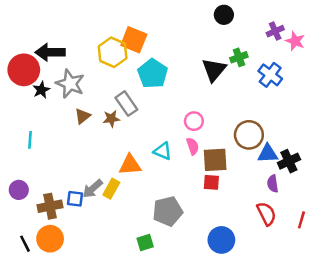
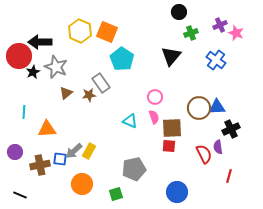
yellow hexagon: (113, 52) -> (80, 31), moved
green cross: (239, 57) -> (191, 33), moved
blue triangle: (268, 154) -> (217, 107), moved
orange triangle: (130, 165) -> (47, 129), moved
red semicircle: (266, 214) -> (204, 154), moved
red line: (301, 220) -> (229, 176), moved
orange circle: (50, 239) -> (82, 184), moved
black line: (25, 244) -> (20, 195), turned -40

